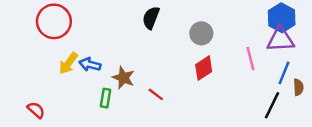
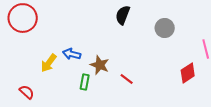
red circle: (54, 21) -> (23, 18), moved
yellow arrow: (68, 63) -> (49, 63), moved
red diamond: (204, 68) -> (188, 73), moved

